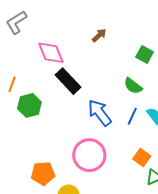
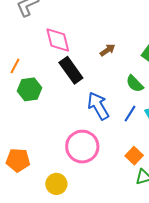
brown arrow: (99, 35) -> (107, 50), moved
orange pentagon: (43, 173) -> (18, 160), moved

